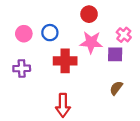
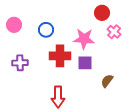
red circle: (89, 14) -> (102, 13), moved
pink circle: (24, 34) -> (14, 25), moved
purple square: (115, 54) -> (85, 63), moved

